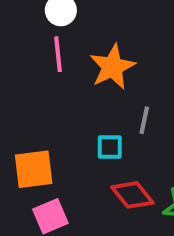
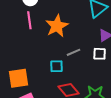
gray line: (144, 120) -> (73, 52), turned 56

